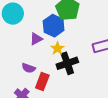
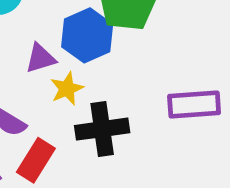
yellow star: (57, 48) -> (67, 89), moved

